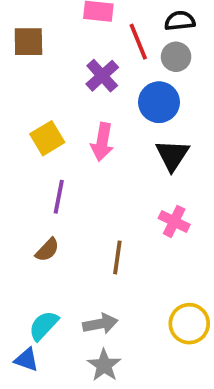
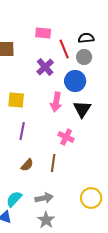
yellow square: (47, 138) -> (16, 100), turned 36
pink arrow: (102, 142) -> (56, 102), moved
pink cross: (174, 221) -> (66, 137), moved
brown semicircle: (47, 250) -> (27, 165), moved

